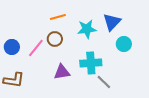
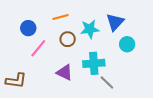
brown circle: (55, 39) -> (68, 39), moved
blue circle: (12, 47) -> (28, 28), moved
purple triangle: (62, 72) -> (65, 72), turned 36

